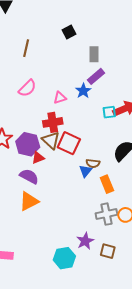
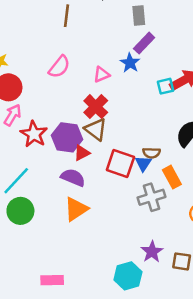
brown line: (26, 48) -> (67, 16), moved
red cross: (53, 122) -> (96, 107), turned -30
red square: (69, 143) -> (120, 163), moved
gray cross: (106, 214) -> (151, 197), moved

